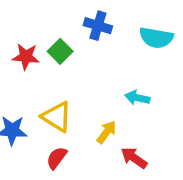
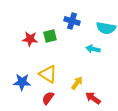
green square: (60, 51) -> (50, 36), turned 32
cyan arrow: (137, 98) -> (93, 49), moved

